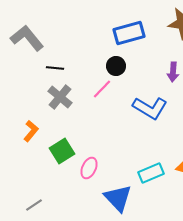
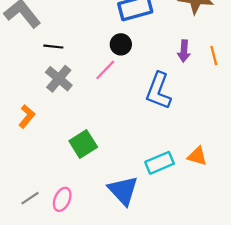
blue L-shape: (150, 108) -> (158, 91), turned 80
green square: (62, 151) -> (83, 144), moved
pink ellipse: (89, 168) -> (62, 199), moved

